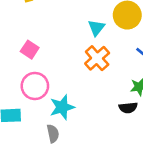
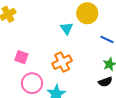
orange cross: (97, 58) -> (62, 62), moved, turned 30

